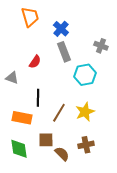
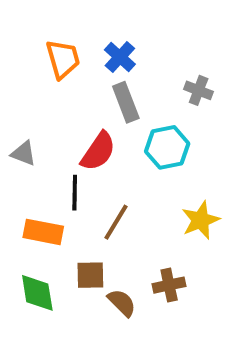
orange trapezoid: (30, 17) -> (63, 59), moved
red semicircle: (35, 62) -> (98, 151), moved, size x1.5
yellow star: (85, 112) -> (200, 220), moved

